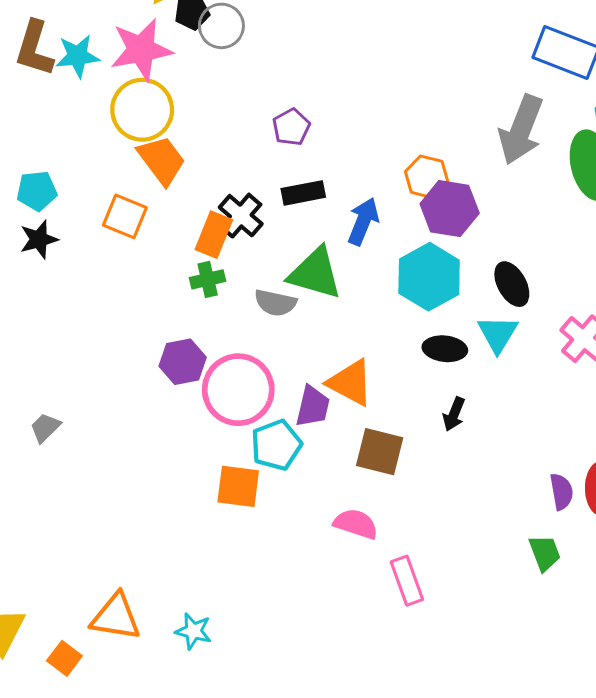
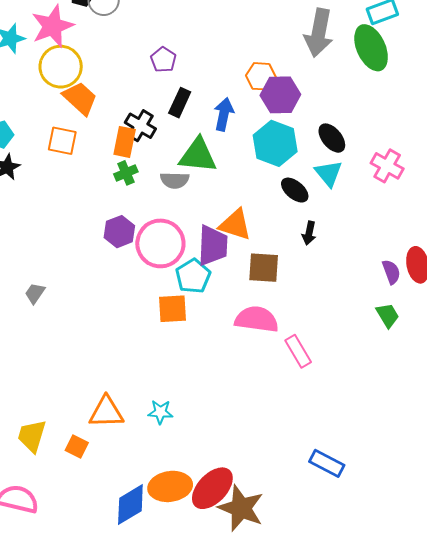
black rectangle: (303, 193) -> (180, 103), turned -44
black ellipse: (445, 349) -> (295, 190), turned 44
purple trapezoid: (313, 406) -> (213, 245), size x1.4
pink semicircle: (356, 524) -> (257, 319), size x1.4

